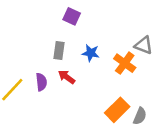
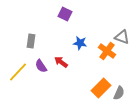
gray rectangle: (59, 50) -> (31, 41), moved
purple semicircle: (41, 82) -> (41, 66), turned 152

